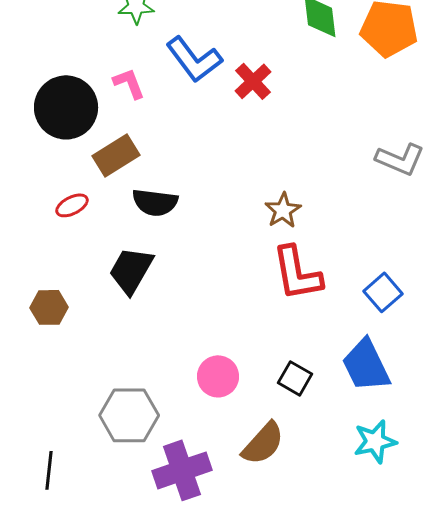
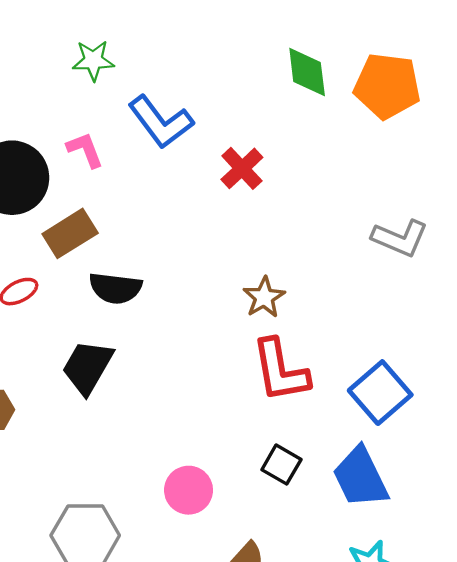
red cross: (253, 81) -> (242, 168), moved
blue square: (383, 292) -> (380, 393), size x1.4
black square: (295, 378) -> (281, 465), moved

